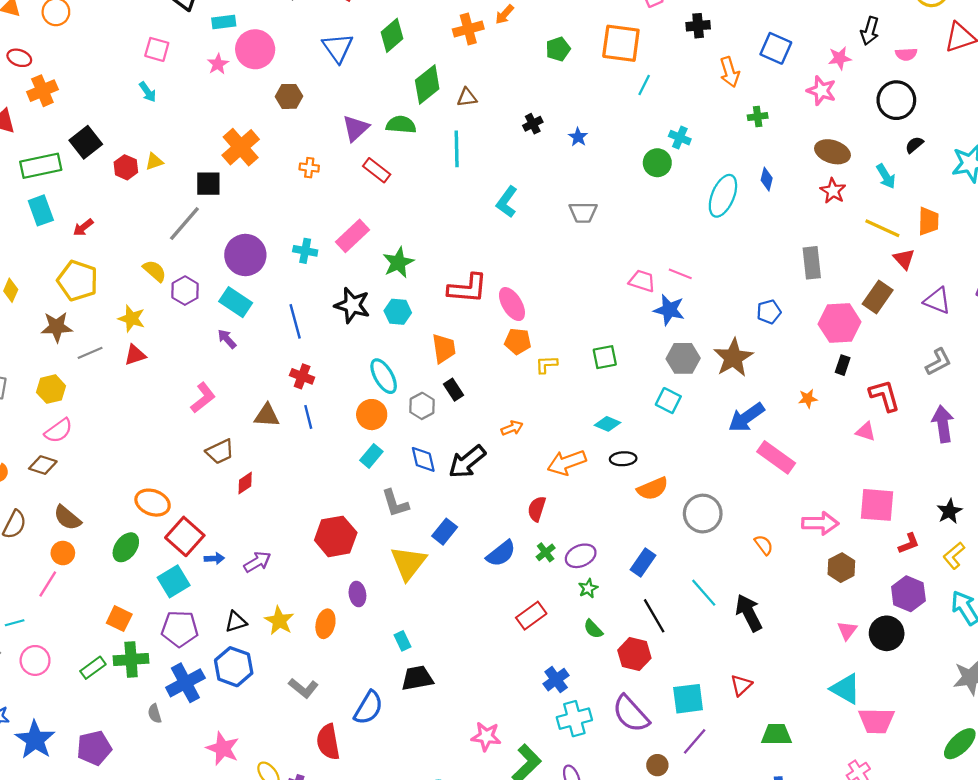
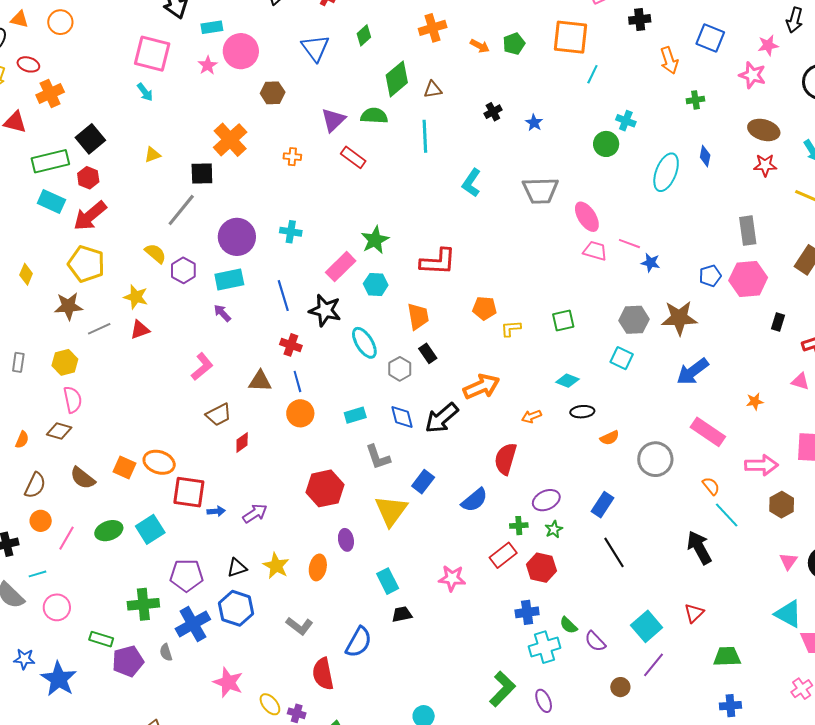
orange arrow: (504, 14) -> (480, 46), moved, turned -102
green diamond: (392, 35) -> (364, 35), size x0.7
pink square: (157, 49) -> (152, 54), size x1.6
red hexagon: (126, 167) -> (88, 178), moved
red star: (833, 191) -> (765, 165), turned -30
cyan rectangle: (41, 210) -> (51, 202), turned -44
gray trapezoid: (583, 212) -> (540, 190), size x1.4
red arrow: (83, 227) -> (90, 216), size x1.8
pink rectangle: (352, 236) -> (341, 267), moved
cyan rectangle: (236, 302) -> (229, 280), turned -44
pink ellipse: (512, 304) -> (587, 217), moved
black star: (352, 305) -> (325, 310), moved
blue star: (669, 310) -> (651, 263), moved, size x0.7
pink hexagon: (840, 323) -> (748, 279), moved
brown star: (733, 358) -> (679, 318), turned 30
orange star: (808, 399) -> (755, 401), moved
orange circle: (372, 415) -> (300, 413), moved
orange arrow: (512, 428) -> (481, 387), size x1.8
pink semicircle: (59, 431) -> (73, 400), turned -64
cyan rectangle: (371, 456) -> (355, 415), turned 35
pink rectangle: (776, 457) -> (708, 432), moved
orange arrow: (567, 463) -> (531, 416), size x0.6
orange semicircle: (653, 489) -> (610, 438), size x0.7
red semicircle: (537, 509) -> (506, 459), size x1.4
red square: (185, 536) -> (189, 492), turned -32
green ellipse: (126, 547) -> (109, 531), moved, turned 36
green cross: (546, 552) -> (519, 526), moved, turned 36
orange circle: (63, 553) -> (41, 521), moved
cyan square: (174, 581) -> (150, 529), moved
cyan line: (704, 593) -> (727, 515), moved
orange square: (119, 619) -> (124, 468), moved
green semicircle: (593, 629) -> (568, 625), moved
cyan rectangle: (403, 641) -> (388, 581), size x1.4
red hexagon: (634, 654) -> (541, 568), moved
green rectangle: (93, 668) -> (101, 639), moved, turned 55
black trapezoid: (417, 678) -> (402, 614), size x0.7
blue cross: (556, 680) -> (527, 612), turned 30
cyan square: (688, 699) -> (647, 626), turned -32
purple semicircle: (631, 714) -> (595, 641), size x0.6
pink star: (486, 736) -> (452, 578), moved
purple pentagon: (94, 748) -> (128, 661), moved

